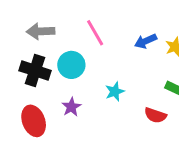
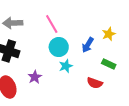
blue arrow: (146, 41) -> (88, 45), moved, turned -35
cyan circle: (71, 65) -> (59, 47), moved

